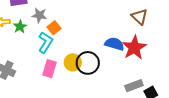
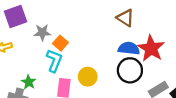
brown triangle: (139, 17) -> (125, 18), moved
green star: (20, 27) -> (29, 82), moved
black circle: (88, 63) -> (130, 70), moved

